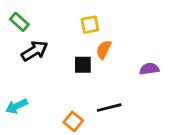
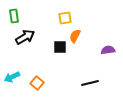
green rectangle: (19, 22) -> (14, 16), turned 40
black line: (109, 108) -> (90, 83), moved
orange square: (73, 121) -> (37, 83), moved

